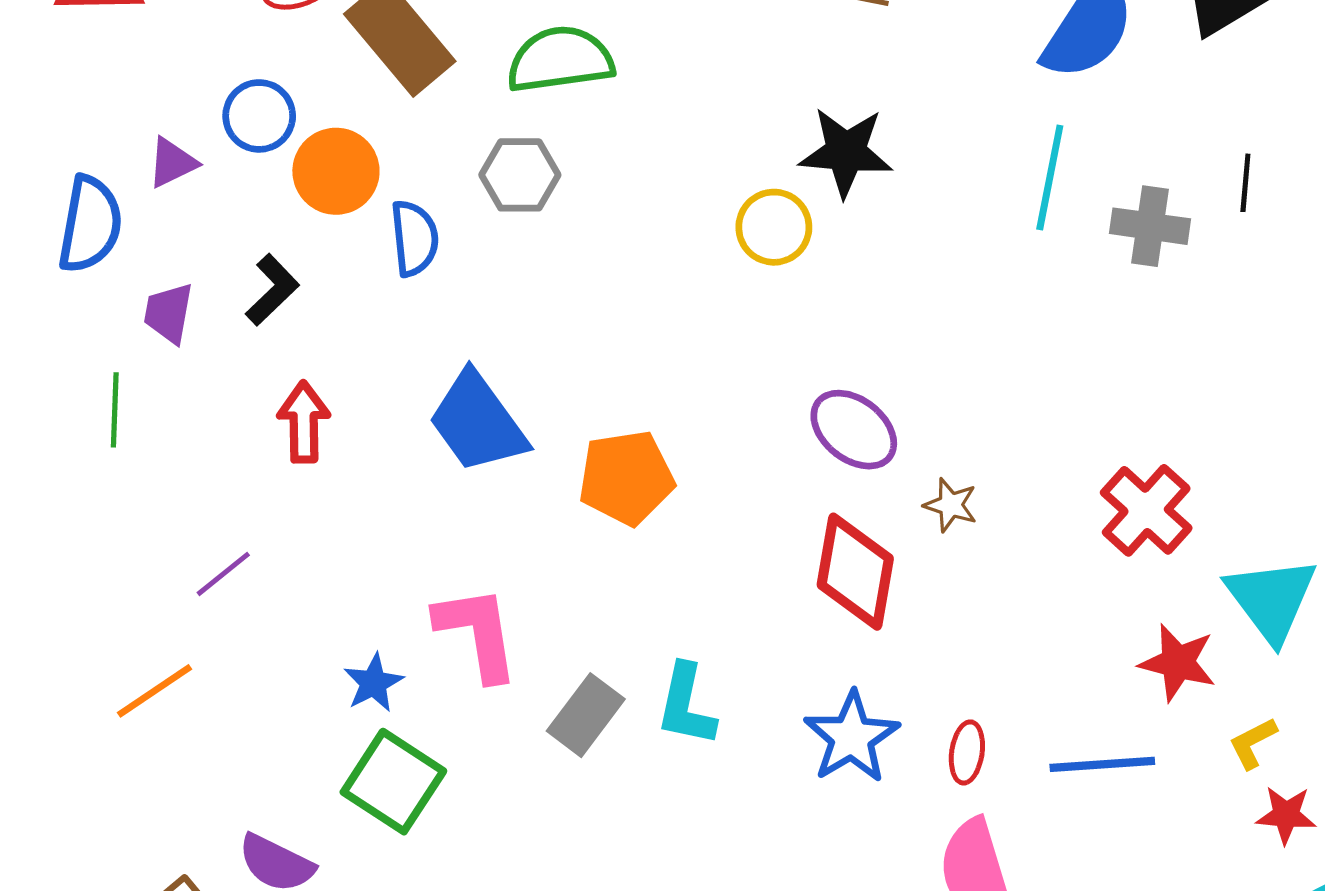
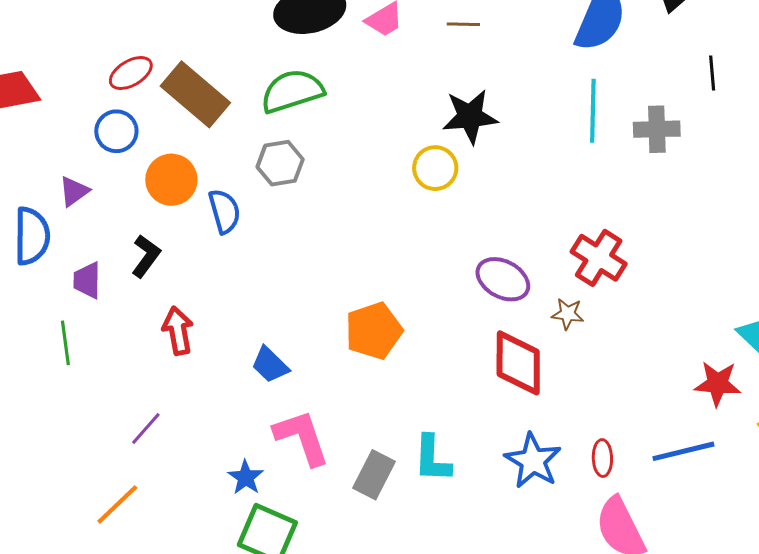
blue circle: (259, 116) -> (116, 131), moved
black line: (1245, 183) -> (712, 73), moved
blue trapezoid: (478, 422) -> (270, 365), moved, size x0.6
red cross: (1146, 510) -> (599, 258), moved

